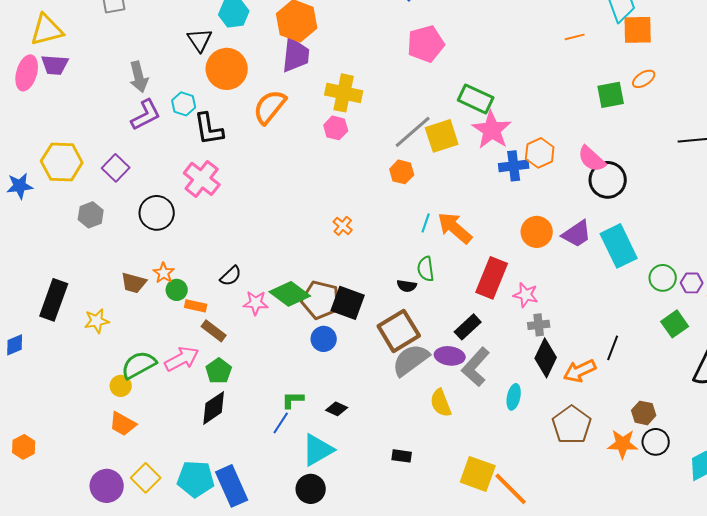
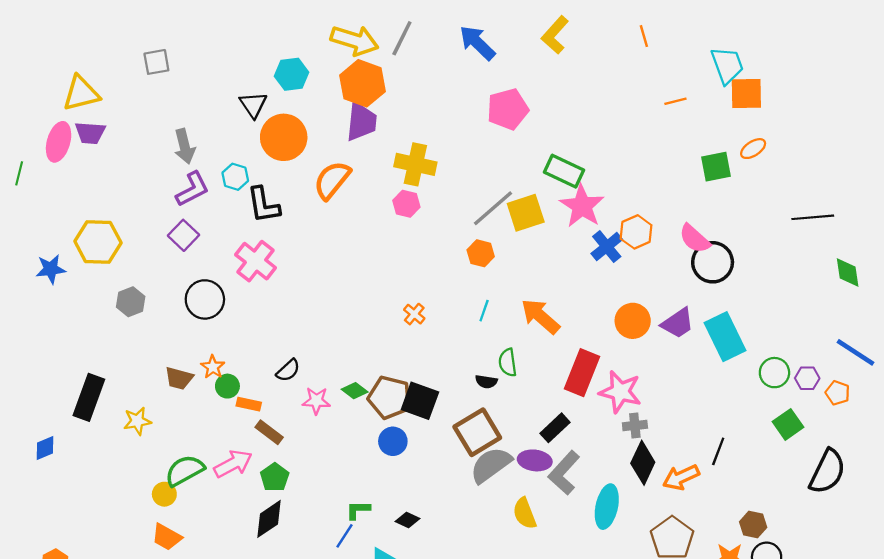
blue cross: (514, 166) -> (607, 247), turned -32
purple square: (116, 168) -> (183, 235), moved
cyan line: (426, 223) -> (484, 311), moved
green diamond: (290, 294) -> (355, 391), size x0.6
pink star: (526, 295) -> (620, 392), size x1.5
cyan ellipse: (514, 397) -> (607, 507), size x1.5

